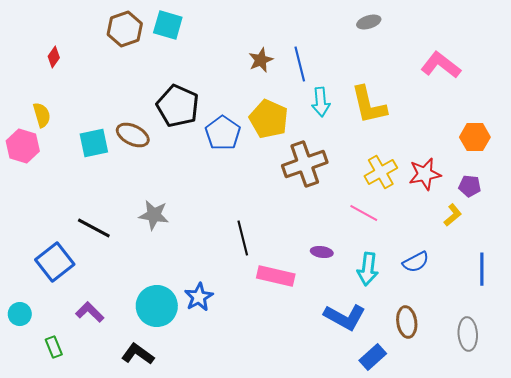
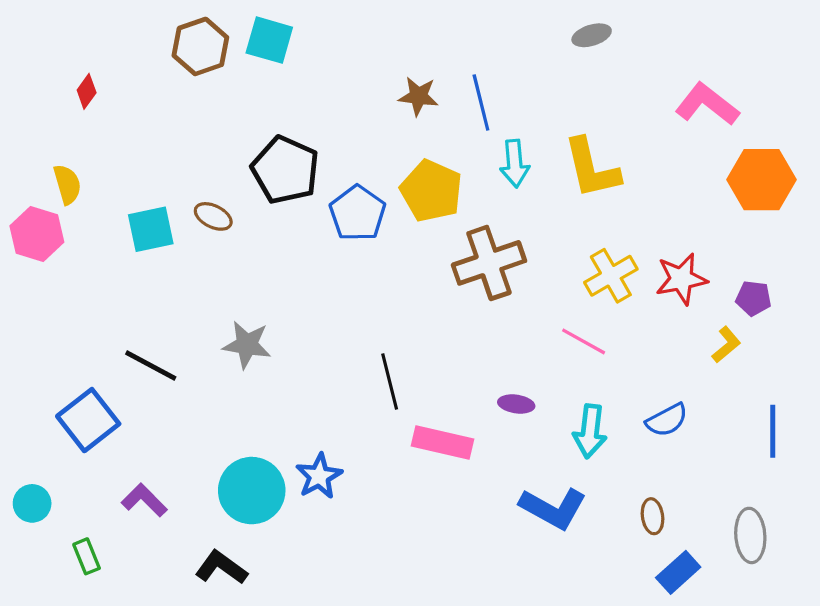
brown star: (261, 60) -> (418, 96), turned 30
brown ellipse: (133, 135) -> (213, 216), size x0.7
orange hexagon: (475, 137) -> (762, 180), moved, size x1.4
brown ellipse: (407, 322) -> (653, 516), size x0.7
blue rectangle: (373, 357) -> (678, 572), moved

